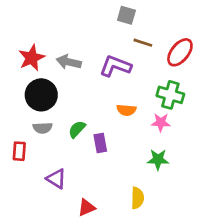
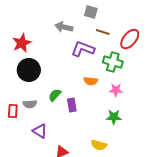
gray arrow: (69, 62) -> (64, 27), moved
green cross: (170, 95) -> (113, 62), moved
gray semicircle: (43, 128) -> (30, 104), moved
yellow semicircle: (137, 198) -> (99, 145), turned 105

